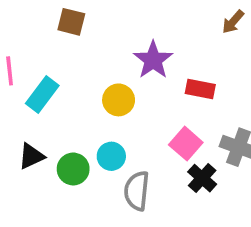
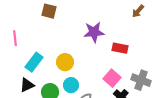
purple star: (153, 60) -> (94, 32), turned 30
cyan rectangle: (42, 94) -> (34, 62), moved
yellow circle: (119, 100) -> (65, 62), moved

